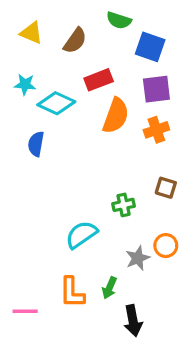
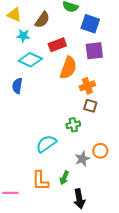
cyan star: (25, 84) -> (23, 36), moved
orange cross: (156, 130) -> (87, 86), moved
brown square: (166, 188) -> (90, 106), moved

